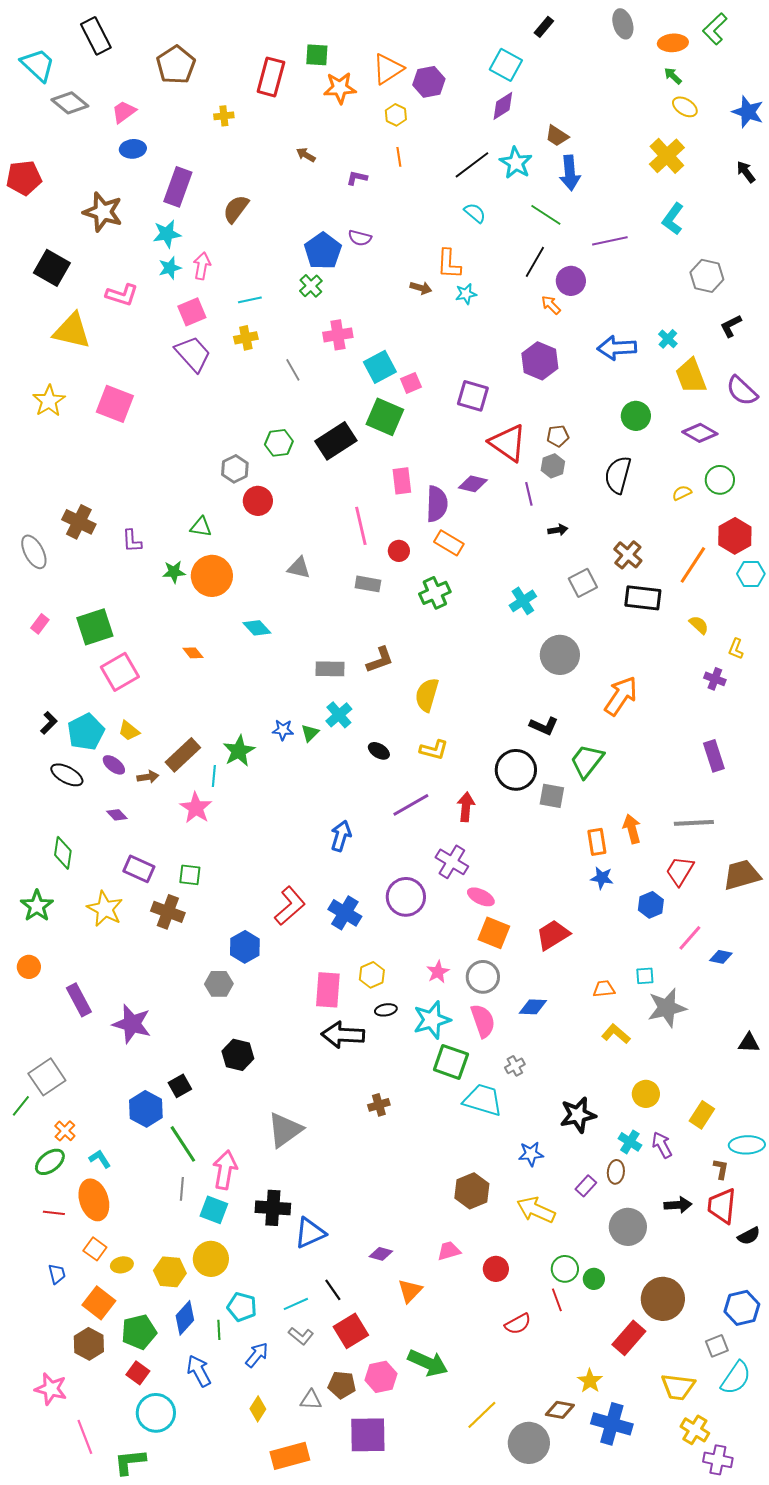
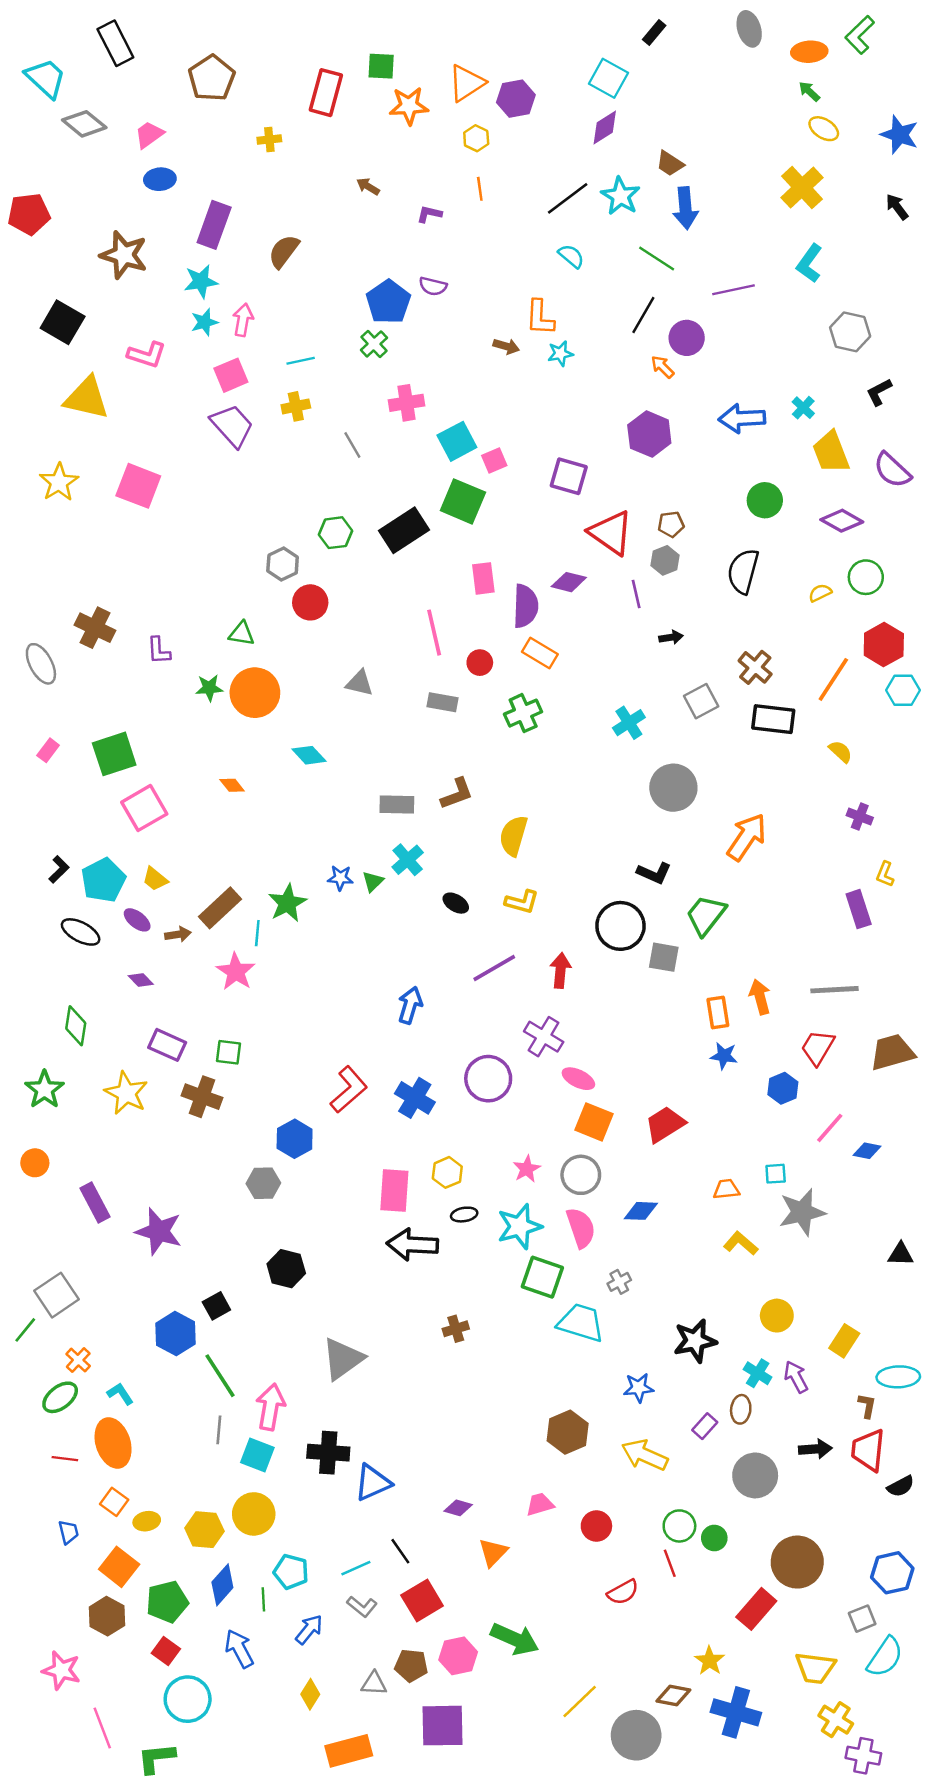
yellow L-shape: (736, 649) -> (885, 874), moved

